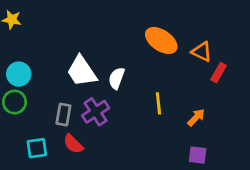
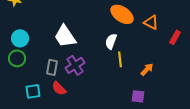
red rectangle: (219, 73) -> (175, 37), moved
white semicircle: (117, 78) -> (111, 41), moved
purple square: (198, 155) -> (138, 96), moved

